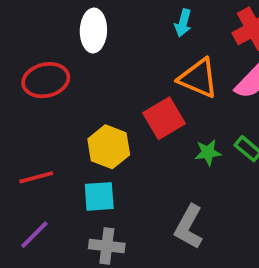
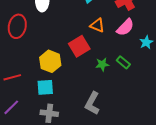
orange triangle: (198, 78) -> (97, 25), size x0.7
red ellipse: (46, 80) -> (17, 26), turned -65

